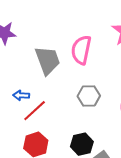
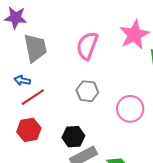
gray trapezoid: (48, 60) -> (35, 48), moved

